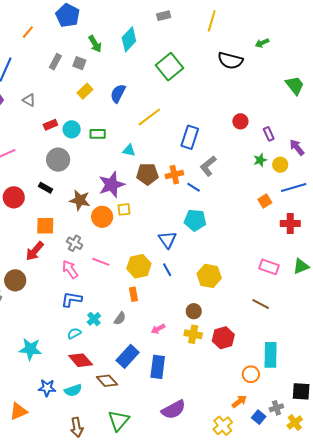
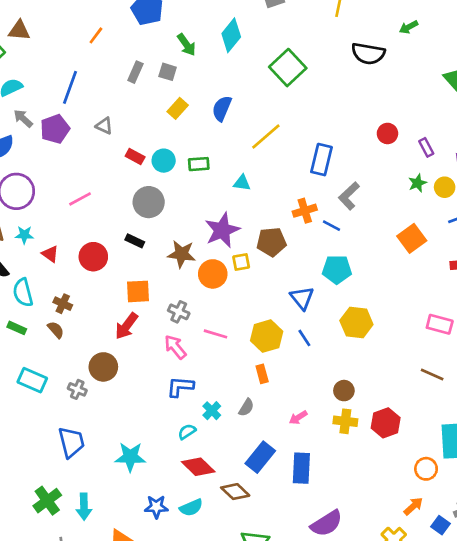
red rectangle: (50, 125) -> (135, 156), turned 56
brown pentagon: (147, 174) -> (271, 242), moved
orange square: (265, 201) -> (412, 238), moved, size x1.5
yellow hexagon: (209, 276) -> (356, 322), moved

